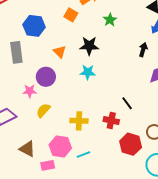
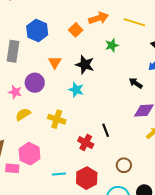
black arrow: (143, 50) -> (136, 83), turned -88
yellow cross: (79, 121) -> (57, 119), moved
red hexagon: (131, 144) -> (87, 178), moved
cyan line: (83, 154) -> (59, 174), moved

